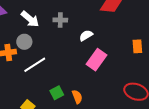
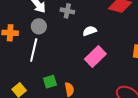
gray circle: (24, 42) -> (39, 26), moved
white line: (35, 65) -> (34, 50), turned -55

